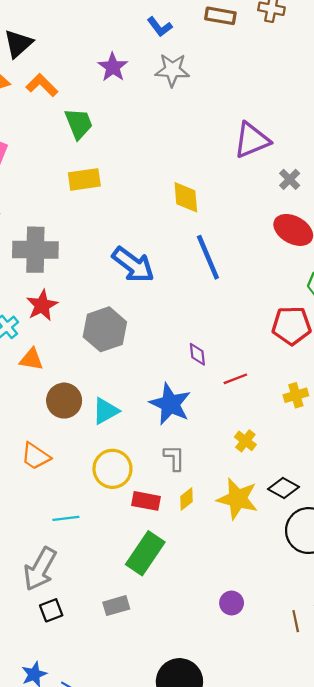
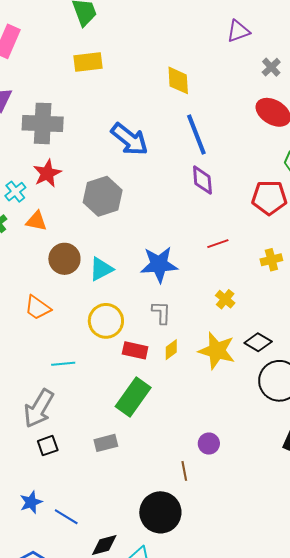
purple triangle: (252, 140) -> (238, 31), size x0.7
purple diamond: (197, 354) -> (202, 180), moved, size x1.4
blue star: (170, 404) -> (159, 264), turned -30
brown line: (296, 621) -> (184, 471), moved

